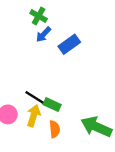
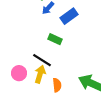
green rectangle: (52, 105) -> (55, 39), moved

